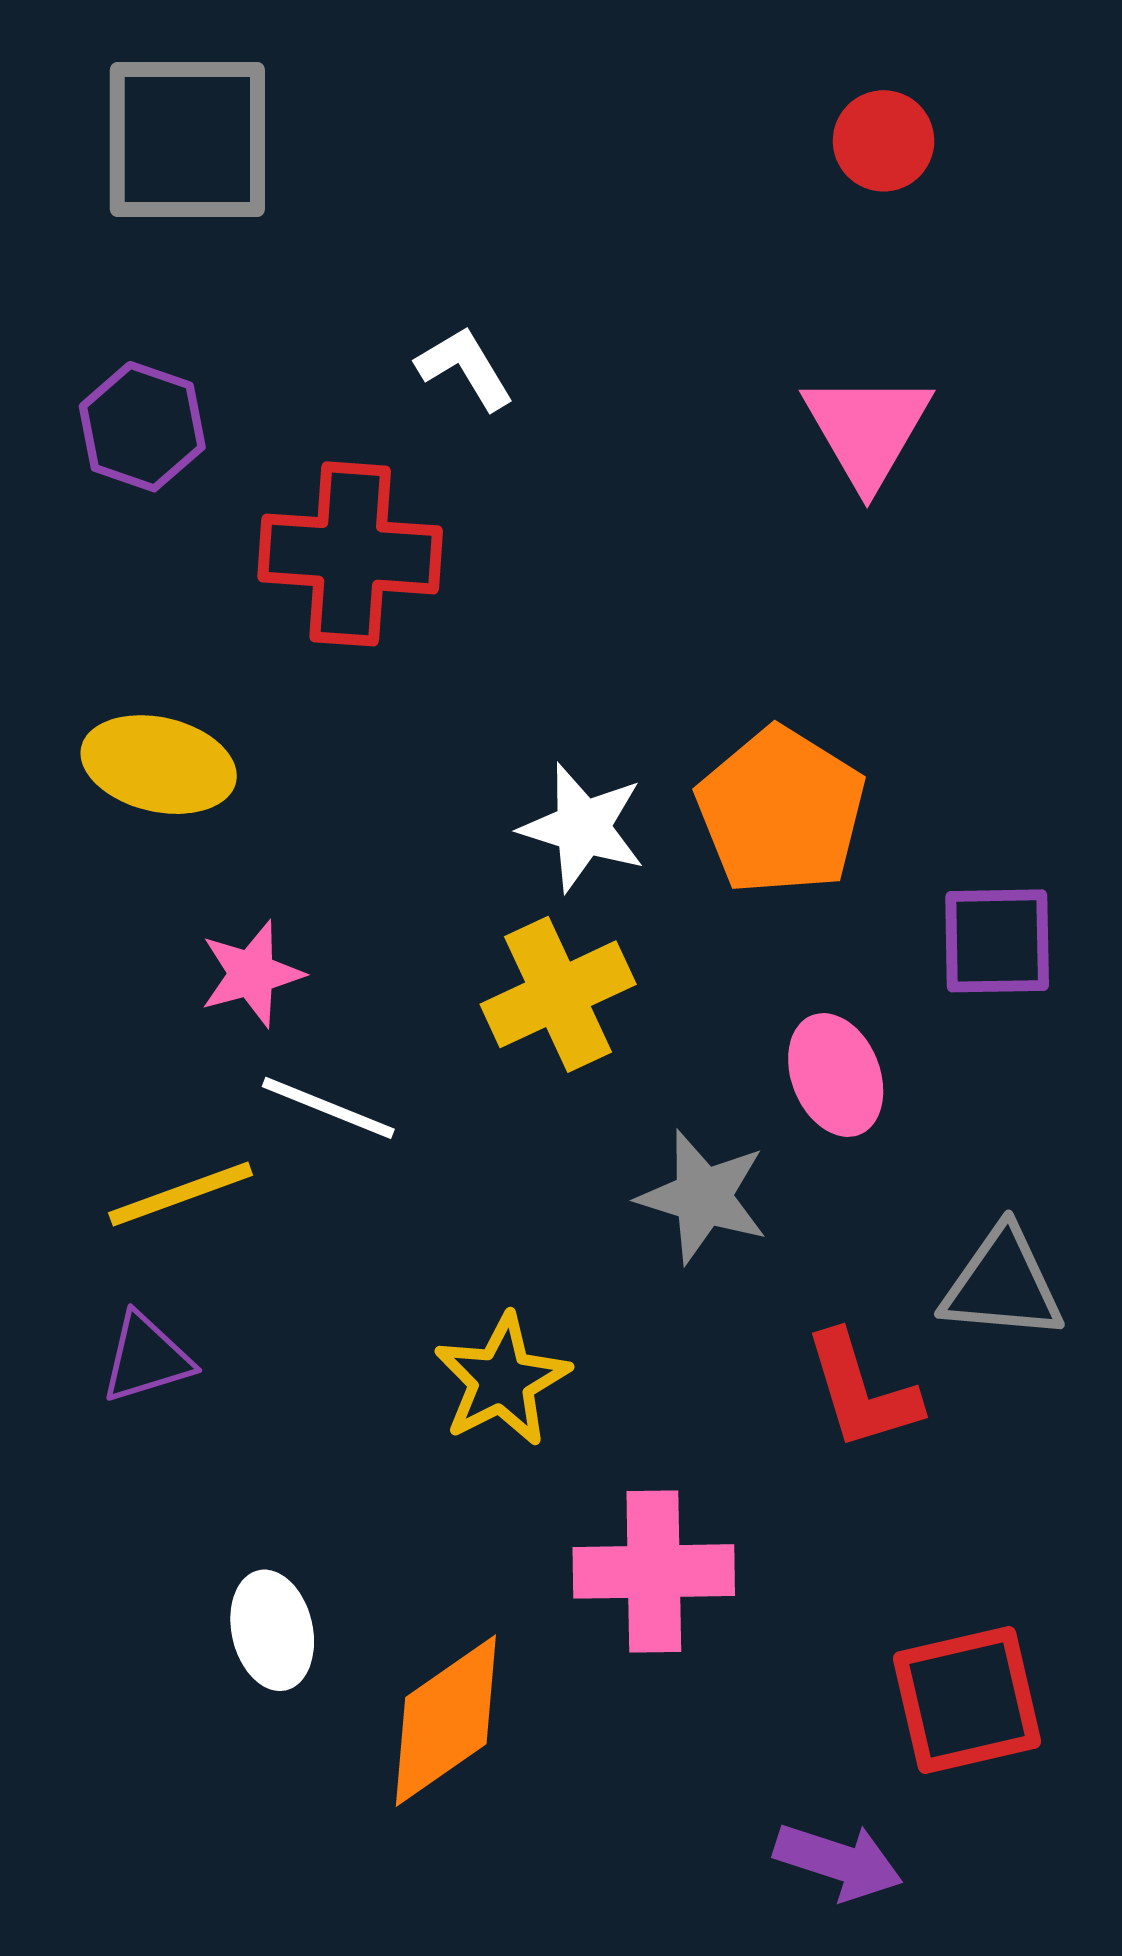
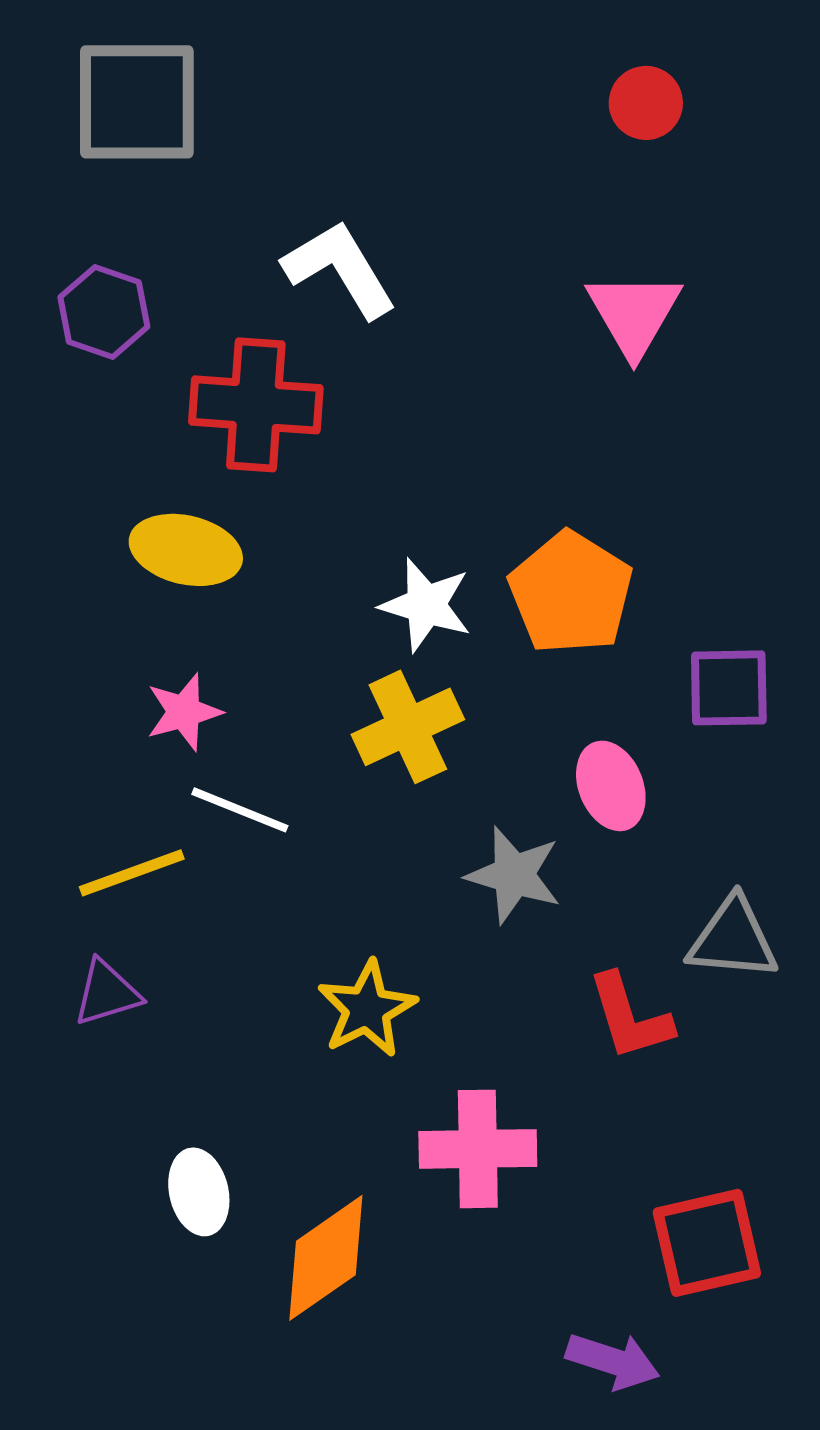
white L-shape: (465, 368) -> (340, 269), size x1.6
yellow ellipse: (159, 765) -> (186, 550), moved

